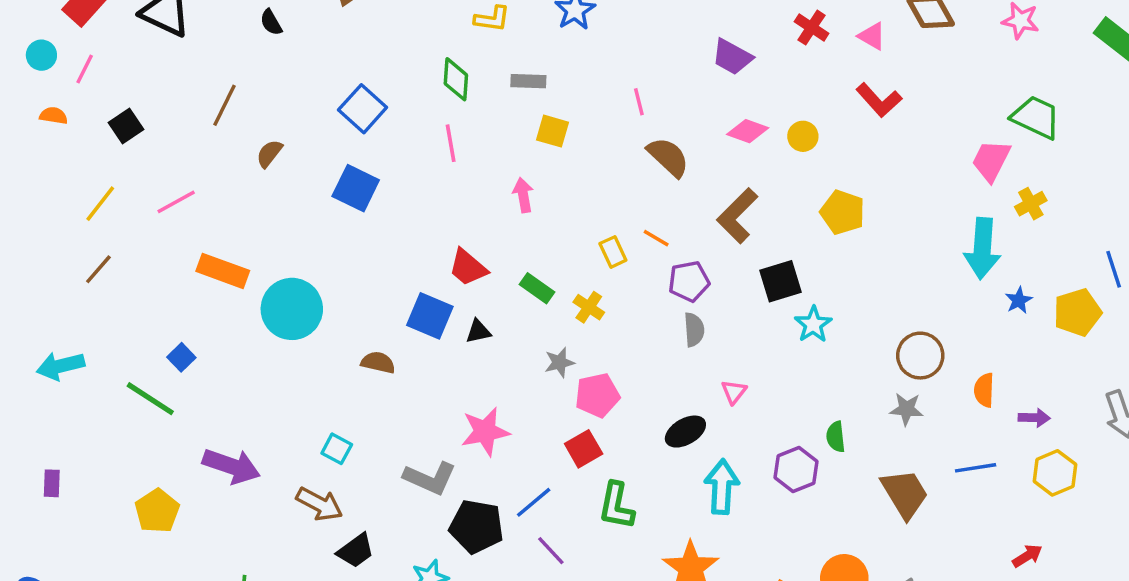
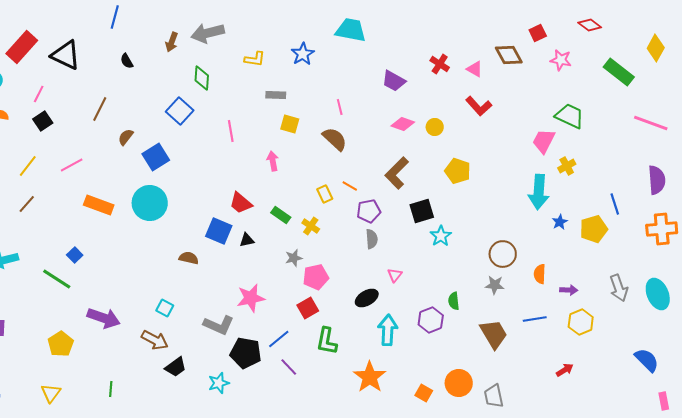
pink line: (85, 69) -> (39, 94), moved
green diamond: (456, 79) -> (202, 78), moved
brown semicircle: (668, 157) -> (335, 139), moved
blue square: (356, 188) -> (156, 157), moved, turned 32
cyan circle: (292, 309) -> (150, 203), moved

